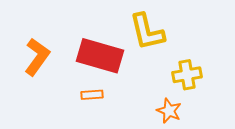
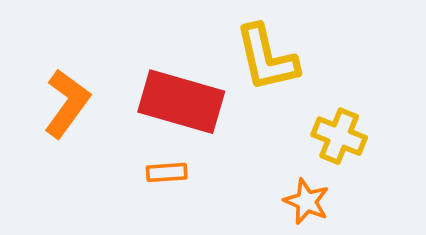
yellow cross: (187, 75) -> (339, 136), turned 32

